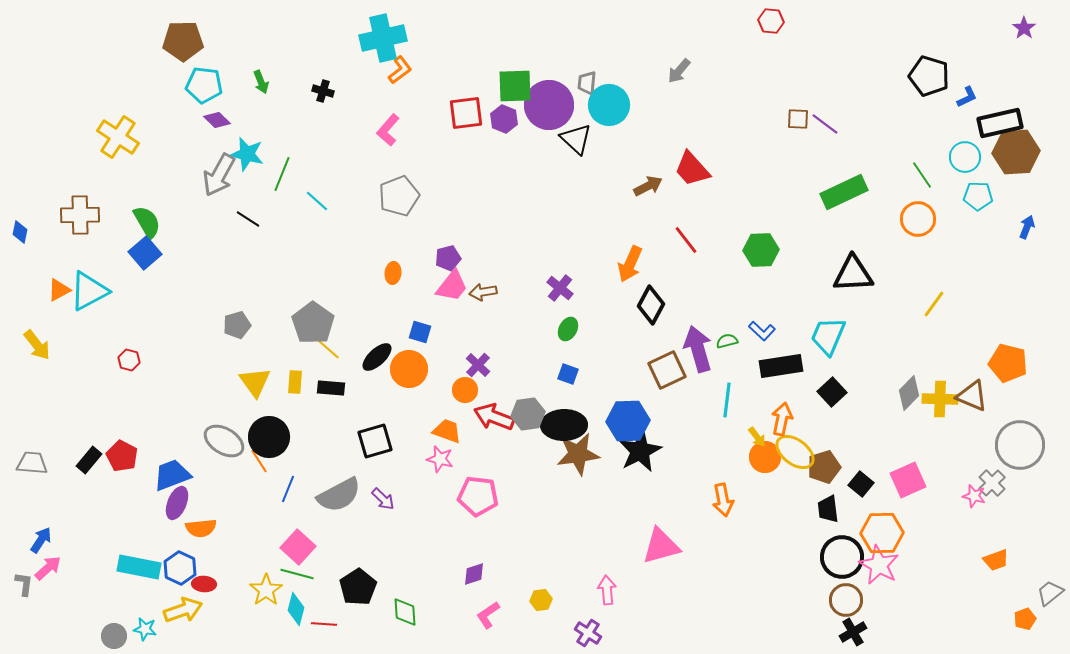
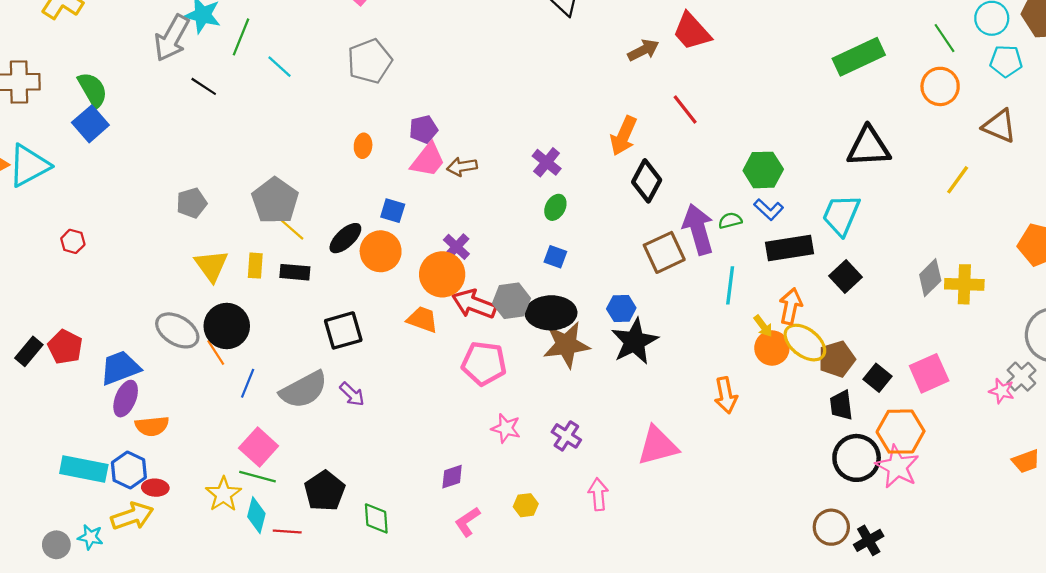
green hexagon: (761, 250) -> (763, 170), moved
orange circle: (465, 390) -> (442, 274), size x1.6
brown triangle: (972, 396) -> (999, 126), moved
blue hexagon: (628, 421) -> (621, 308), size x0.6
pink star: (440, 459) -> (506, 428), moved
pink pentagon: (478, 496) -> (484, 363), moved
brown circle: (846, 600) -> (831, 527), moved
purple cross: (588, 633) -> (566, 436), moved

